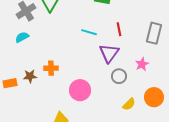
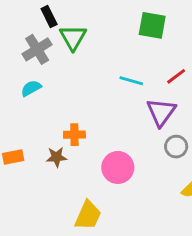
red line: (119, 29) -> (176, 76), turned 64
brown star: (30, 76) -> (57, 157), moved

